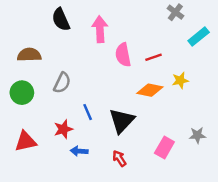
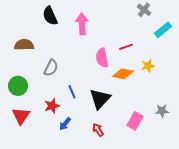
pink semicircle: (123, 55) -> (102, 58), moved
green circle: (22, 93) -> (18, 86), moved
red triangle: (26, 141) -> (21, 116), turned -42
blue arrow: (79, 151) -> (65, 124), turned -56

